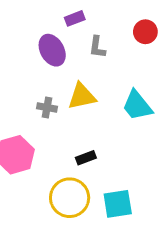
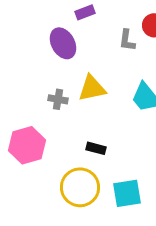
gray L-shape: (97, 47) -> (127, 40), moved
black rectangle: (86, 158) -> (96, 148), turned 36

